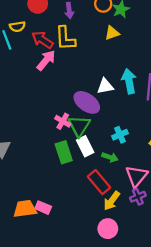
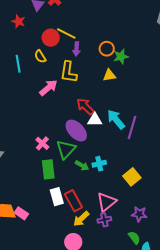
yellow semicircle: (17, 27) -> (40, 56), moved, turned 56
red arrow: (42, 40) -> (85, 106), moved
cyan arrow: (129, 81) -> (116, 119), turned -40
pink cross: (63, 121) -> (42, 143), moved
white rectangle: (85, 146) -> (57, 197), moved
green arrow: (110, 157) -> (82, 166), moved

